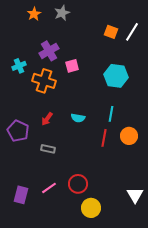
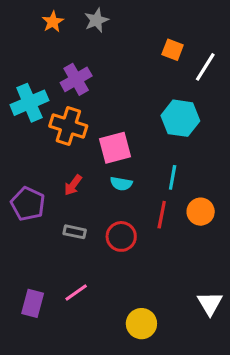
white line: (132, 32) -> (205, 67), moved
cyan cross: (19, 66) -> (29, 103), size x1.6
pink square: (72, 66) -> (115, 148), moved, size x1.5
red circle: (78, 184) -> (121, 236), moved

